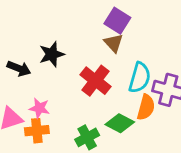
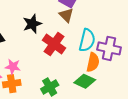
black star: (52, 54) -> (32, 24), moved
green diamond: (120, 123) -> (85, 81), moved

